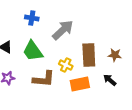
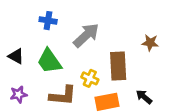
brown star: (115, 55) -> (150, 43), moved

